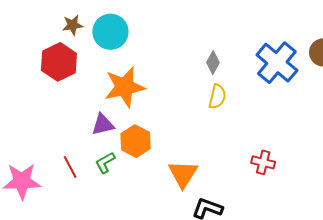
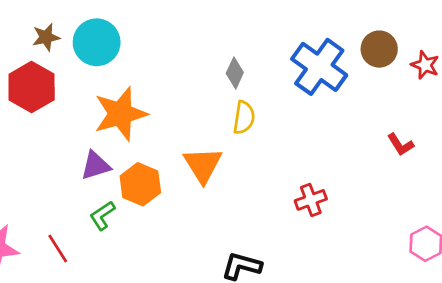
red cross: (263, 162) -> (311, 200), turned -30
red line: (70, 167) -> (58, 248), moved
orange triangle: (183, 174) -> (203, 165), moved

